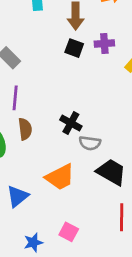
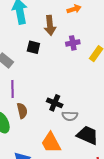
black square: (74, 48) -> (33, 47), moved
orange trapezoid: (60, 177) -> (51, 143), turned 95

